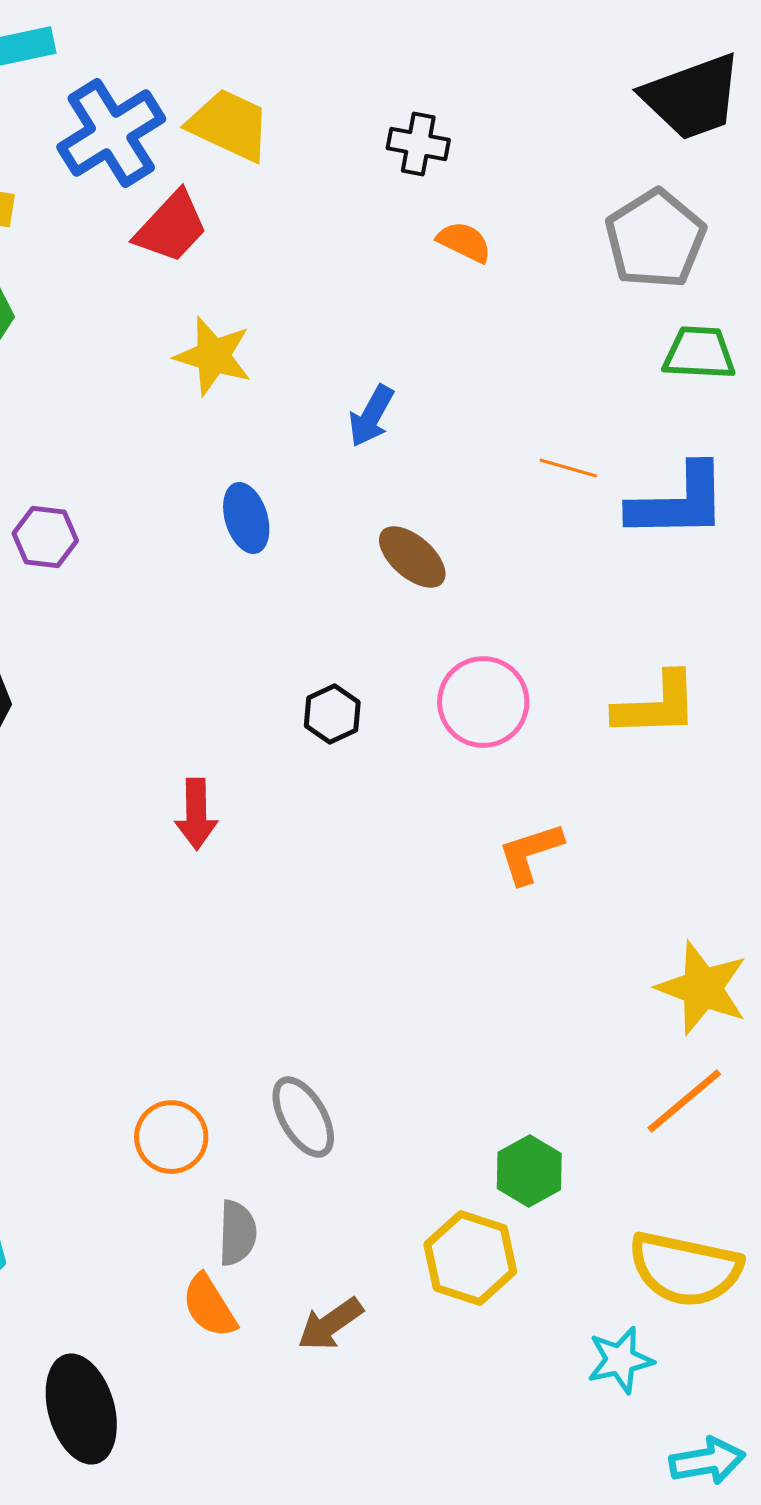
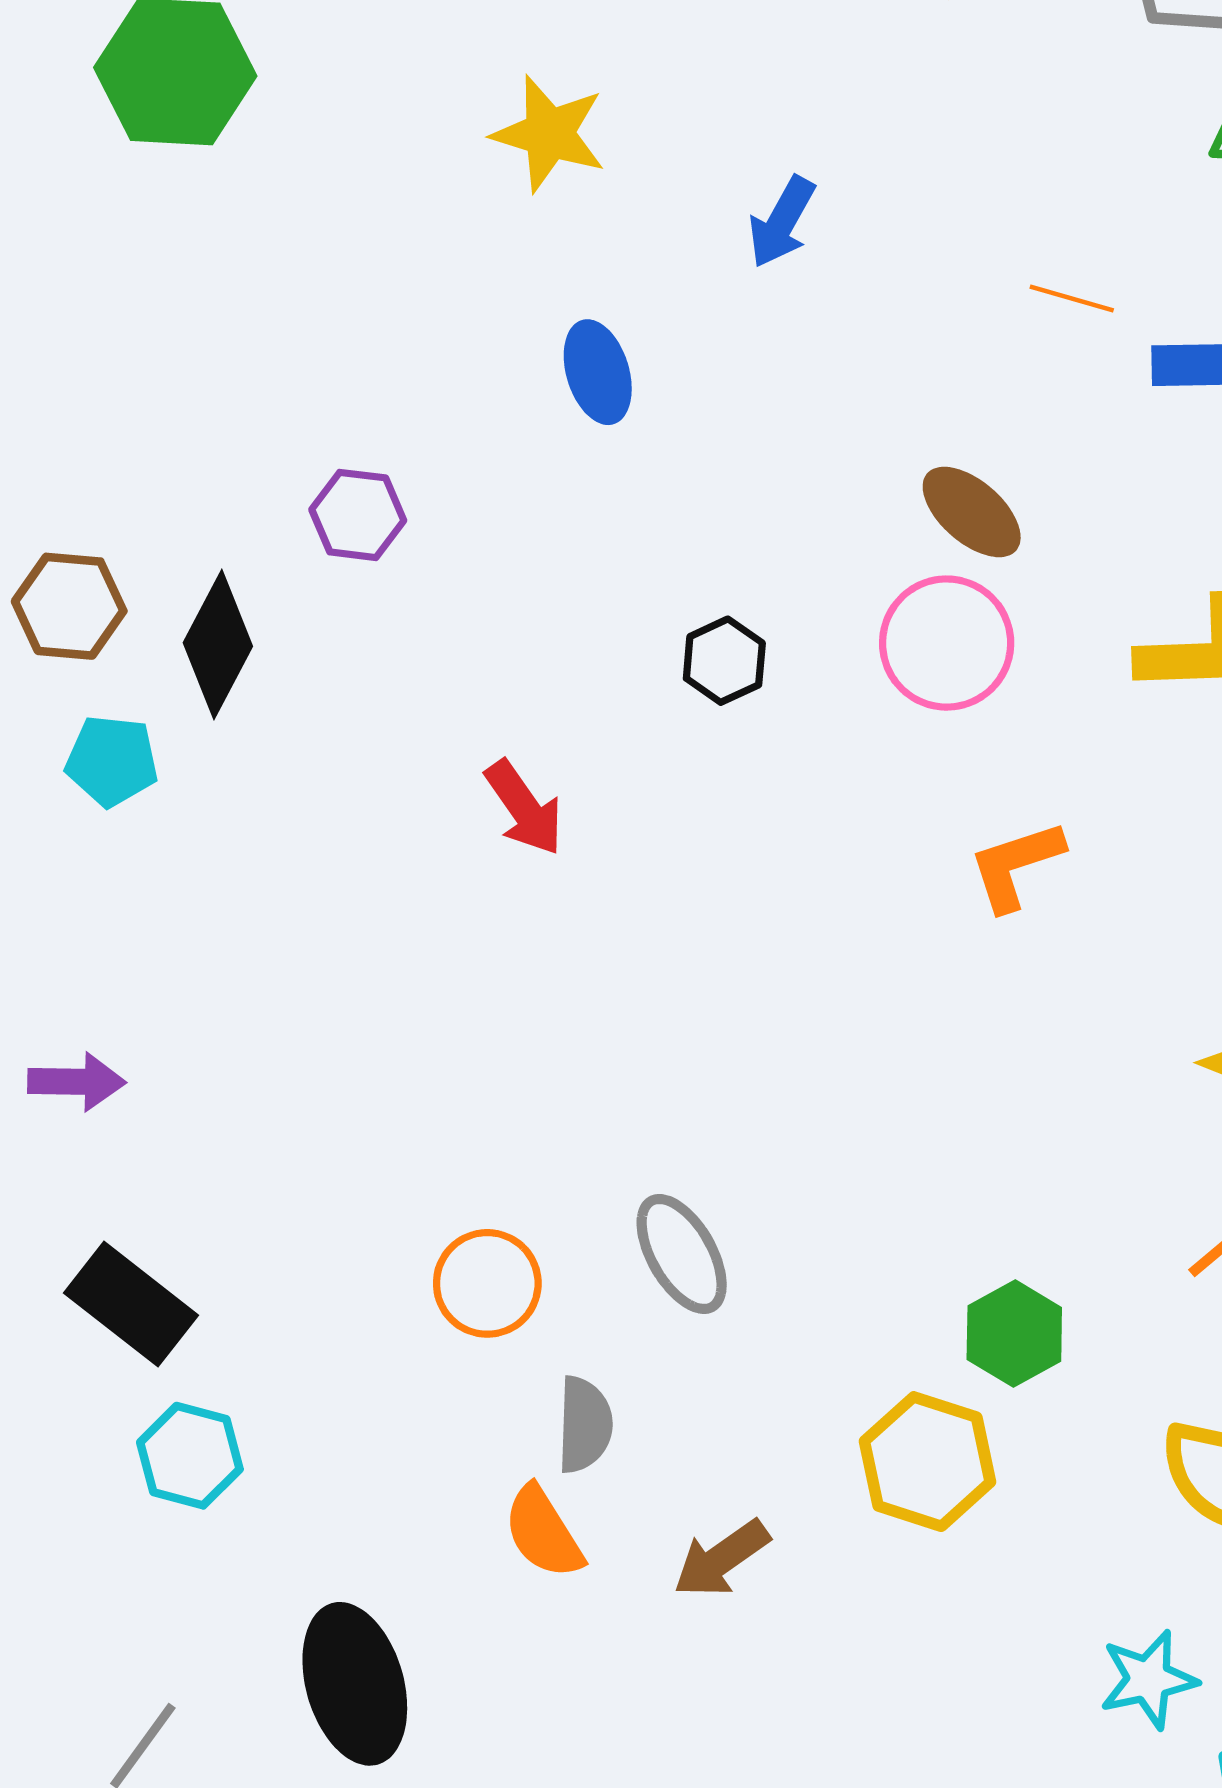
purple hexagon: (45, 537) -> (358, 515), moved
brown ellipse: (412, 557) -> (972, 512), moved
red arrow: (196, 814) -> (524, 808), turned -34
cyan star: (620, 1360) -> (1148, 1679), moved

